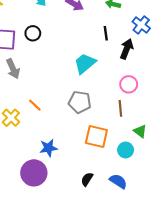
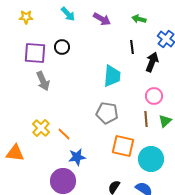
cyan trapezoid: (85, 64) -> (112, 76), turned 135
orange line: (35, 105) -> (64, 134), moved
green triangle: (140, 131) -> (165, 121), moved, turned 40
cyan circle: (126, 150) -> (151, 159), size x1.6

